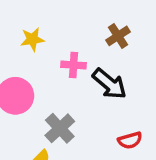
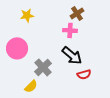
pink cross: (73, 65) -> (70, 30), moved
black arrow: (109, 84) -> (72, 55), moved

